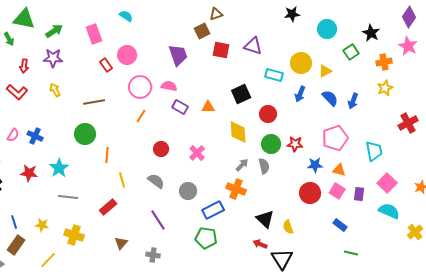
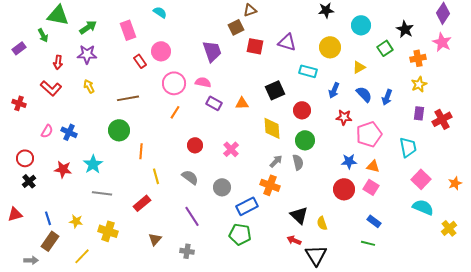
yellow circle: (301, 63) -> (330, 47), moved
red star: (295, 144) -> (344, 117), moved
purple rectangle: (359, 194) -> (419, 113), moved
green line: (351, 253) -> (368, 243), moved

